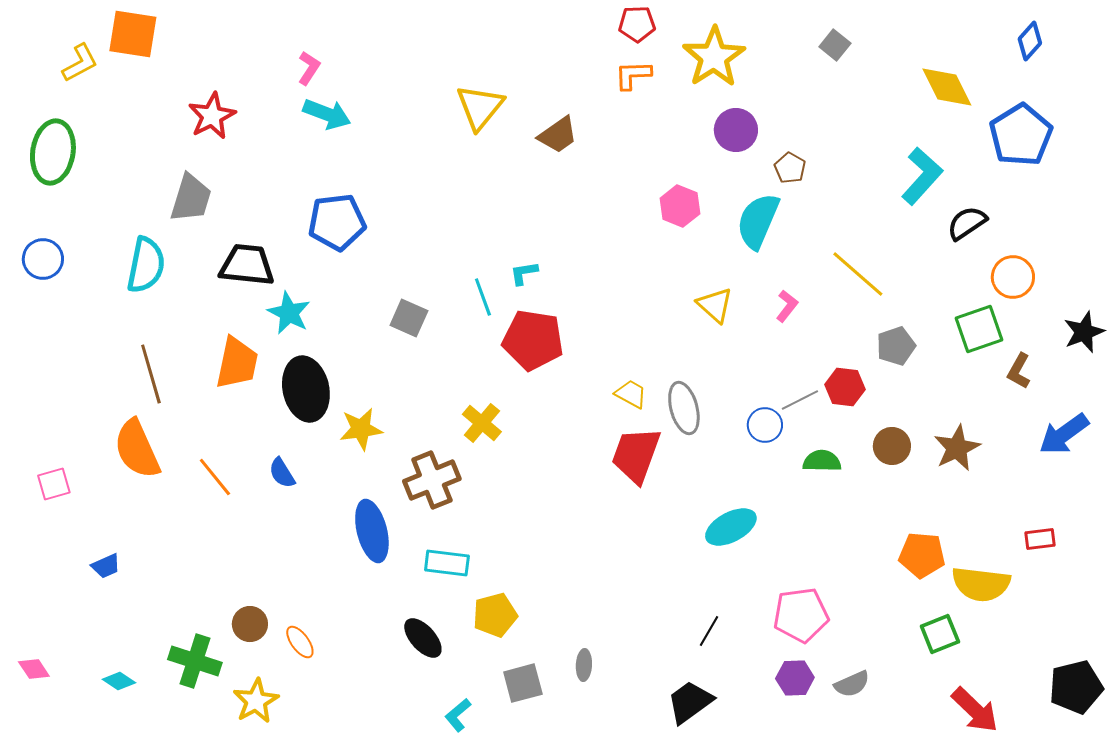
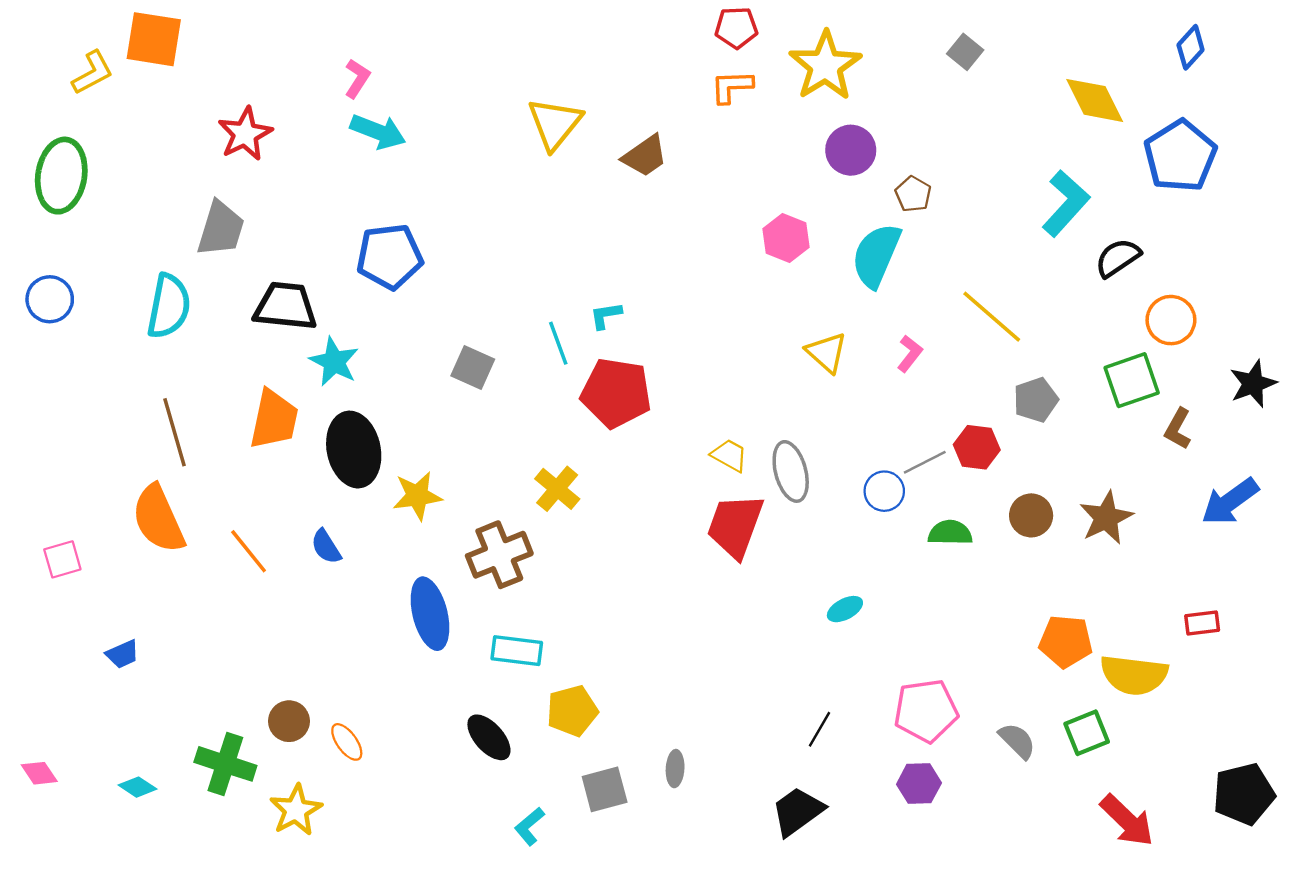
cyan ellipse: (731, 527) -> (845, 609), size x0.6
gray semicircle: (852, 684) -> (1017, 741), moved, turned -111

